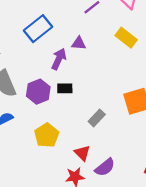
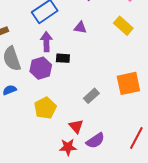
purple arrow: (59, 59) -> (46, 42), moved, turned -30
black rectangle: (65, 88) -> (63, 58), moved

